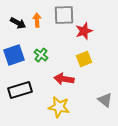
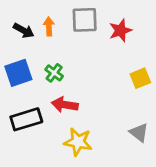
red star: (84, 31) -> (120, 30), moved
yellow square: (84, 59) -> (140, 78), moved
red arrow: (64, 79) -> (65, 105), moved

